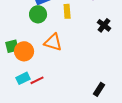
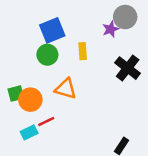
black cross: (104, 25) -> (128, 68), size x1.5
red line: (37, 80) -> (46, 121), moved

